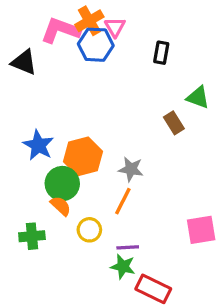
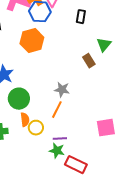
green triangle: (198, 97) -> (104, 45), turned 49
orange hexagon: (83, 156) -> (32, 41), moved
orange semicircle: (61, 206) -> (25, 120), moved, turned 40

